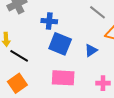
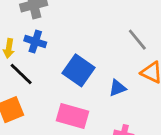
blue cross: (49, 21) -> (35, 42), moved

